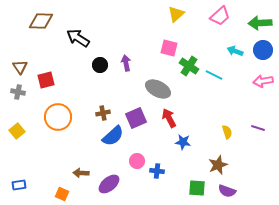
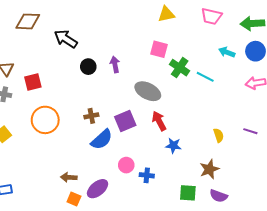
yellow triangle: (176, 14) -> (166, 14), turned 30
pink trapezoid: (220, 16) -> (211, 16), turned 55
orange square: (62, 194) -> (74, 199), moved

